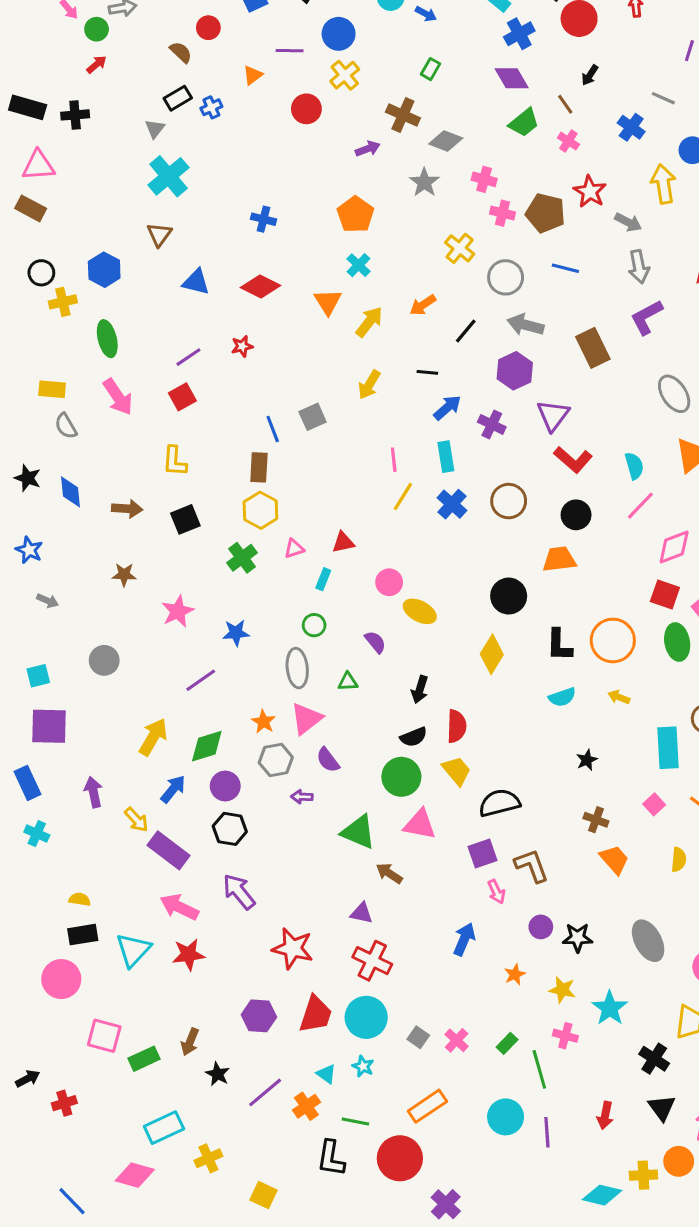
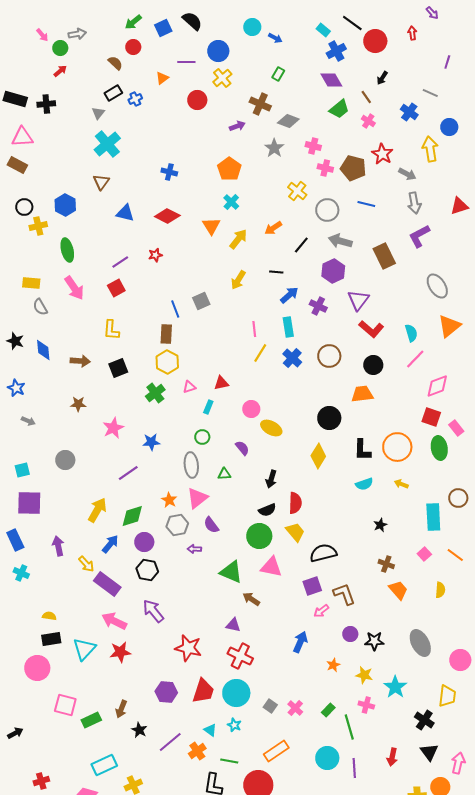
pink arrow: (496, 892) -> (321, 611), turned 77
red cross: (64, 1103) -> (41, 781), moved

